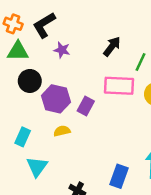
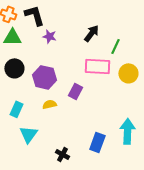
black L-shape: (44, 25) -> (34, 15), turned 105
black circle: (30, 81) -> (14, 68), moved
purple rectangle: (86, 106) -> (75, 91), moved

